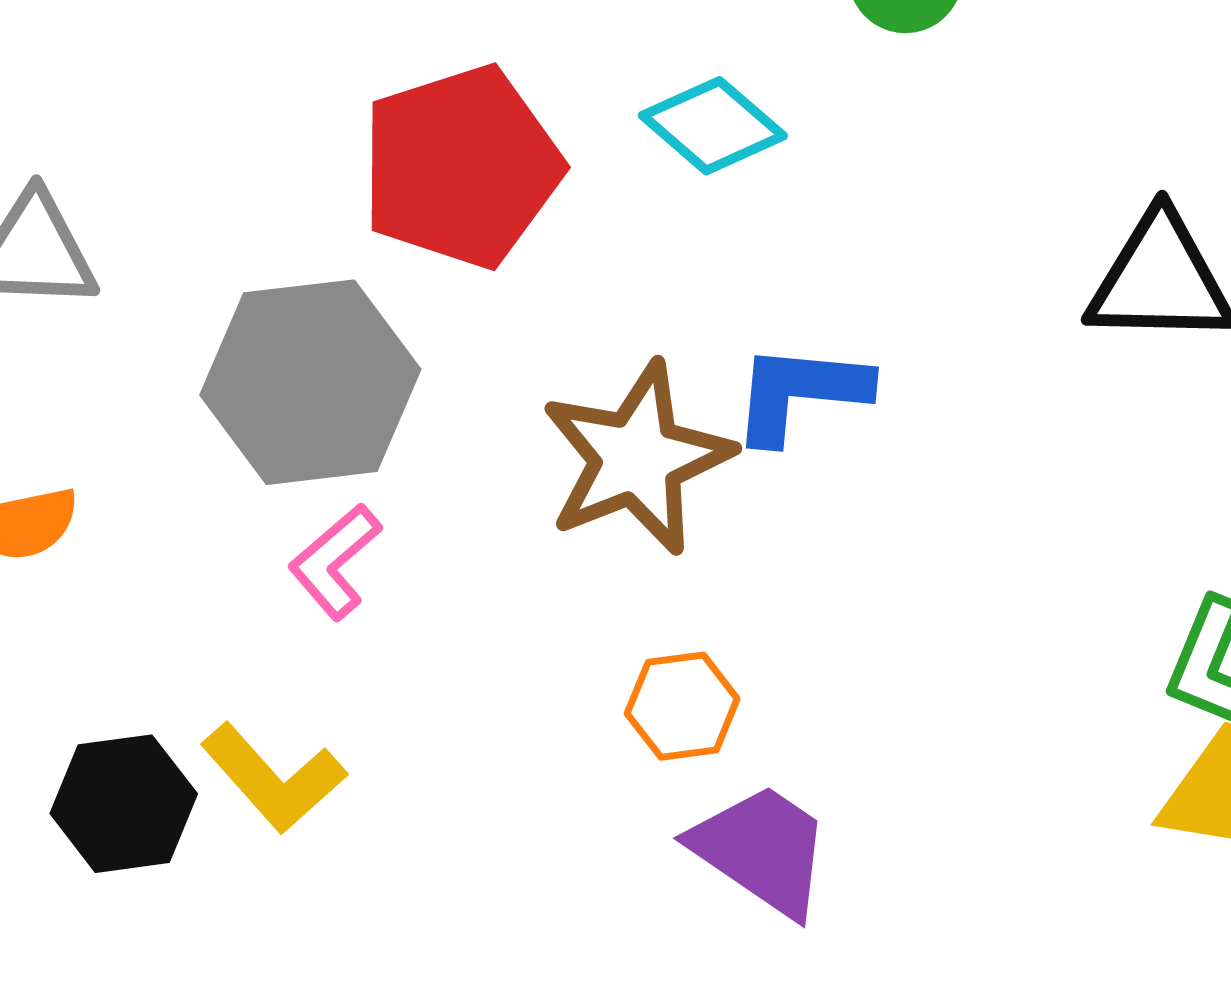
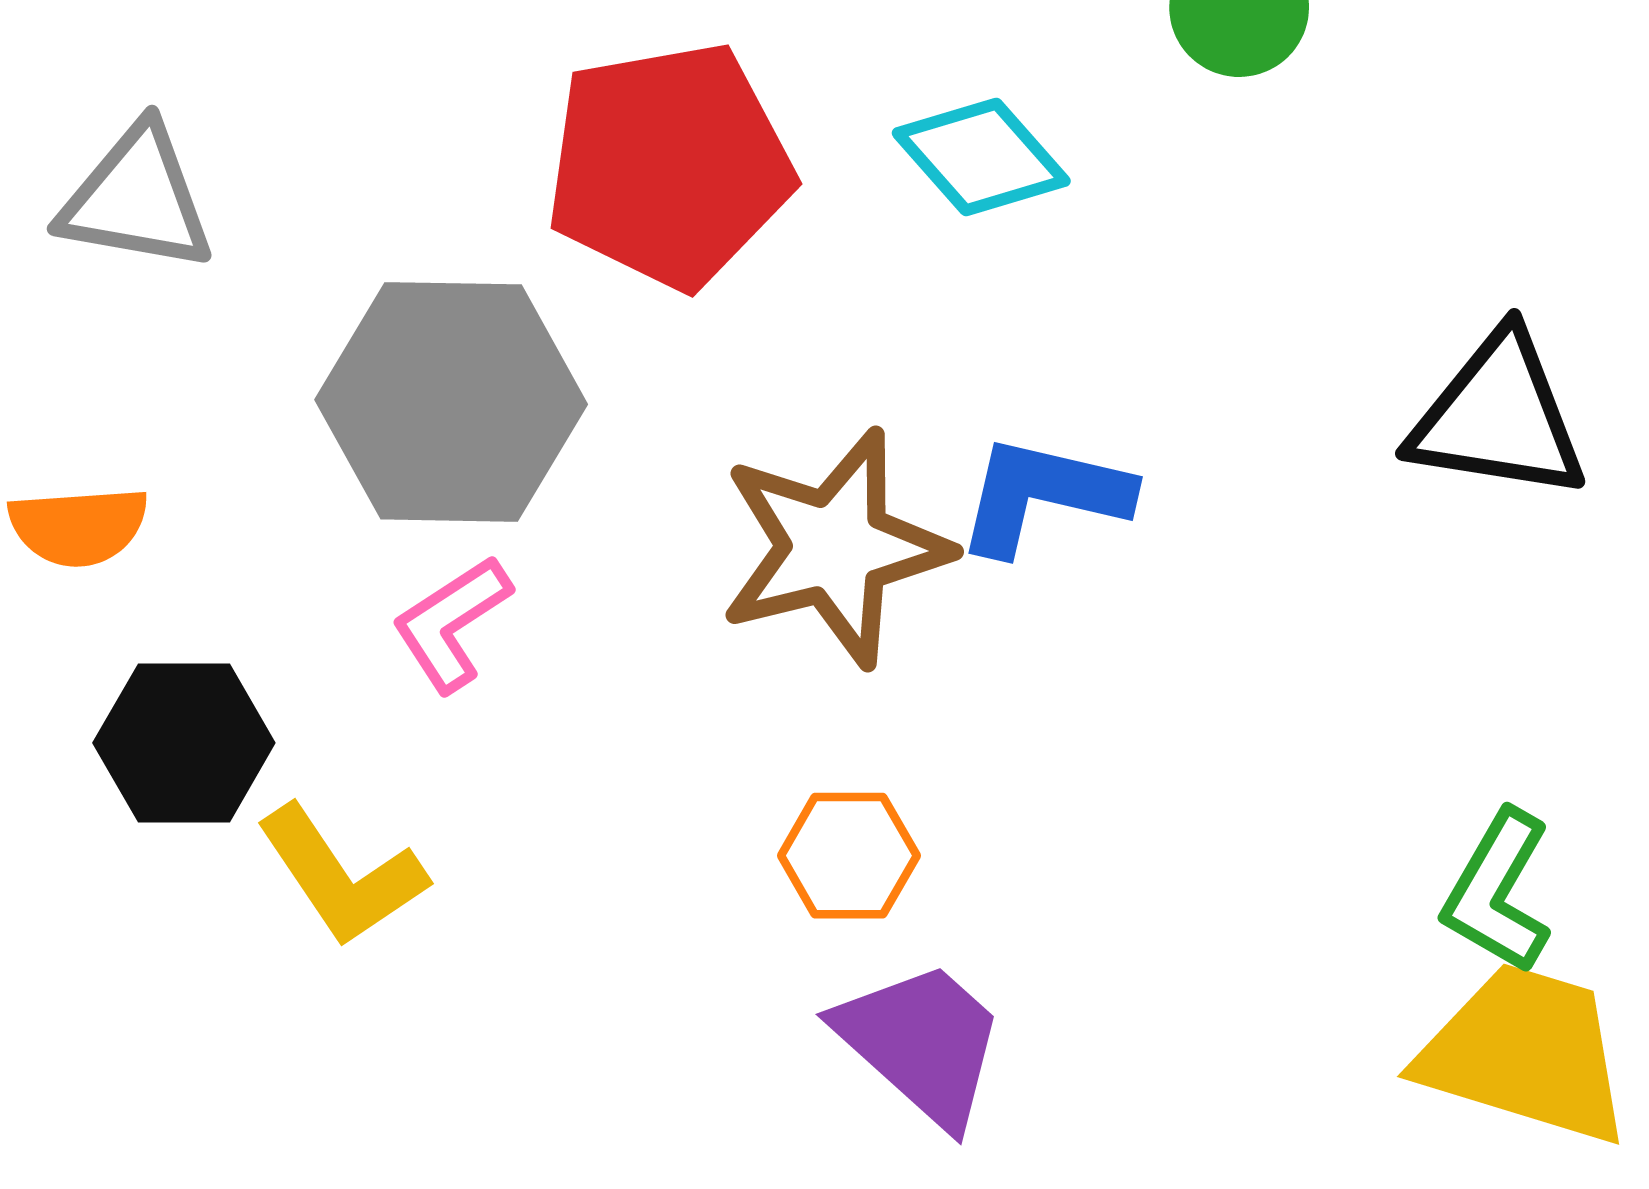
black hexagon: (124, 804) -> (184, 743), moved

